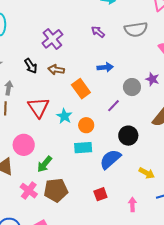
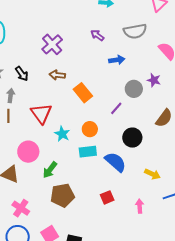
black arrow: (31, 66) -> (22, 74), moved
blue arrow: (105, 67) -> (117, 60), moved
cyan star: (64, 116) -> (62, 134), moved
blue semicircle: (110, 159) -> (115, 162), turned 85
pink cross: (29, 191) -> (21, 208), moved

